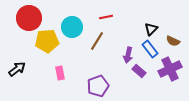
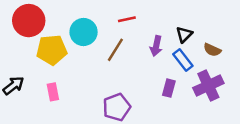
purple arrow: (128, 55) -> (156, 46), moved
purple rectangle: (139, 71) -> (169, 88), turned 64
pink rectangle: (60, 73) -> (53, 92), moved

